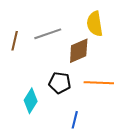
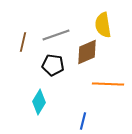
black pentagon: (60, 83) -> (53, 65), moved

